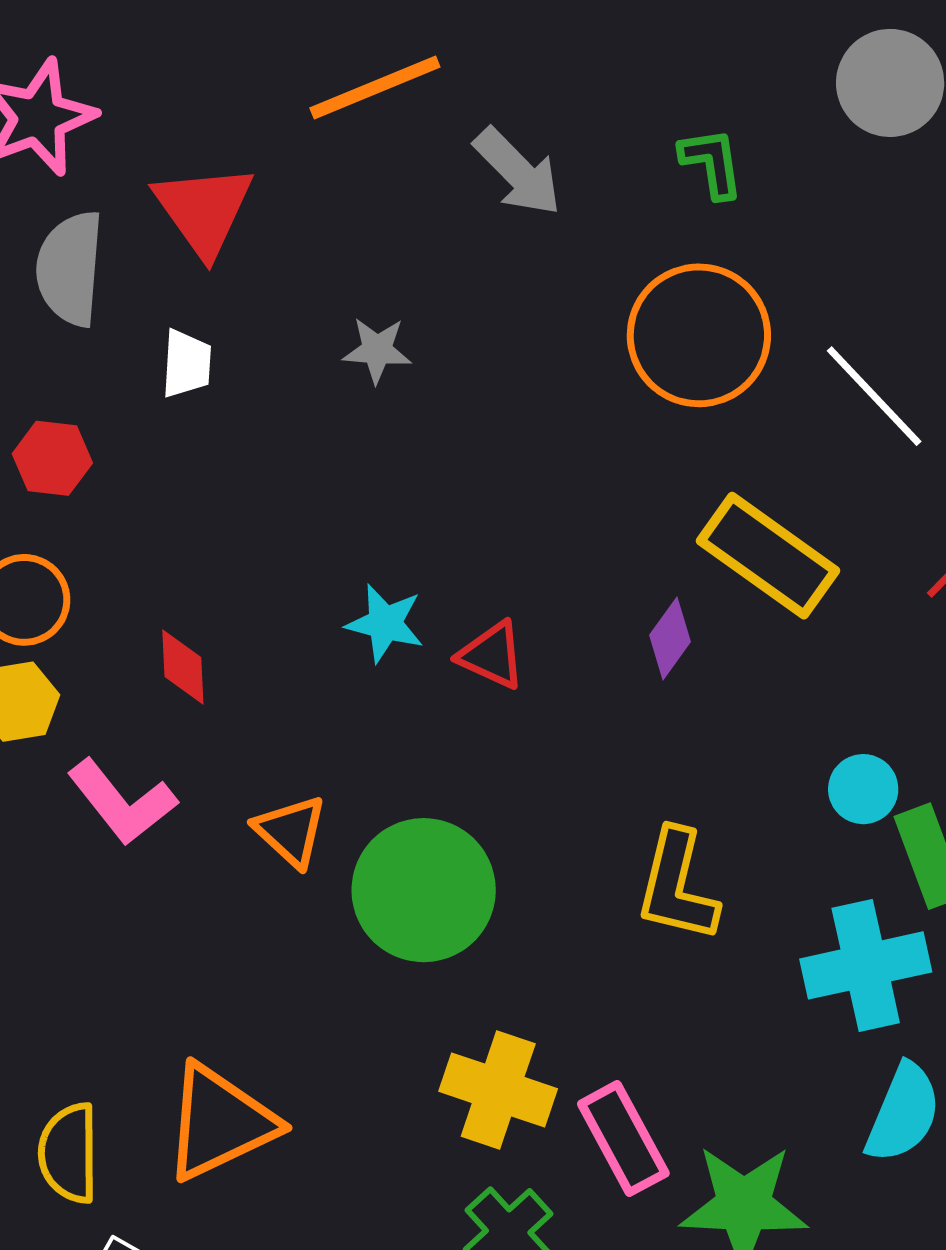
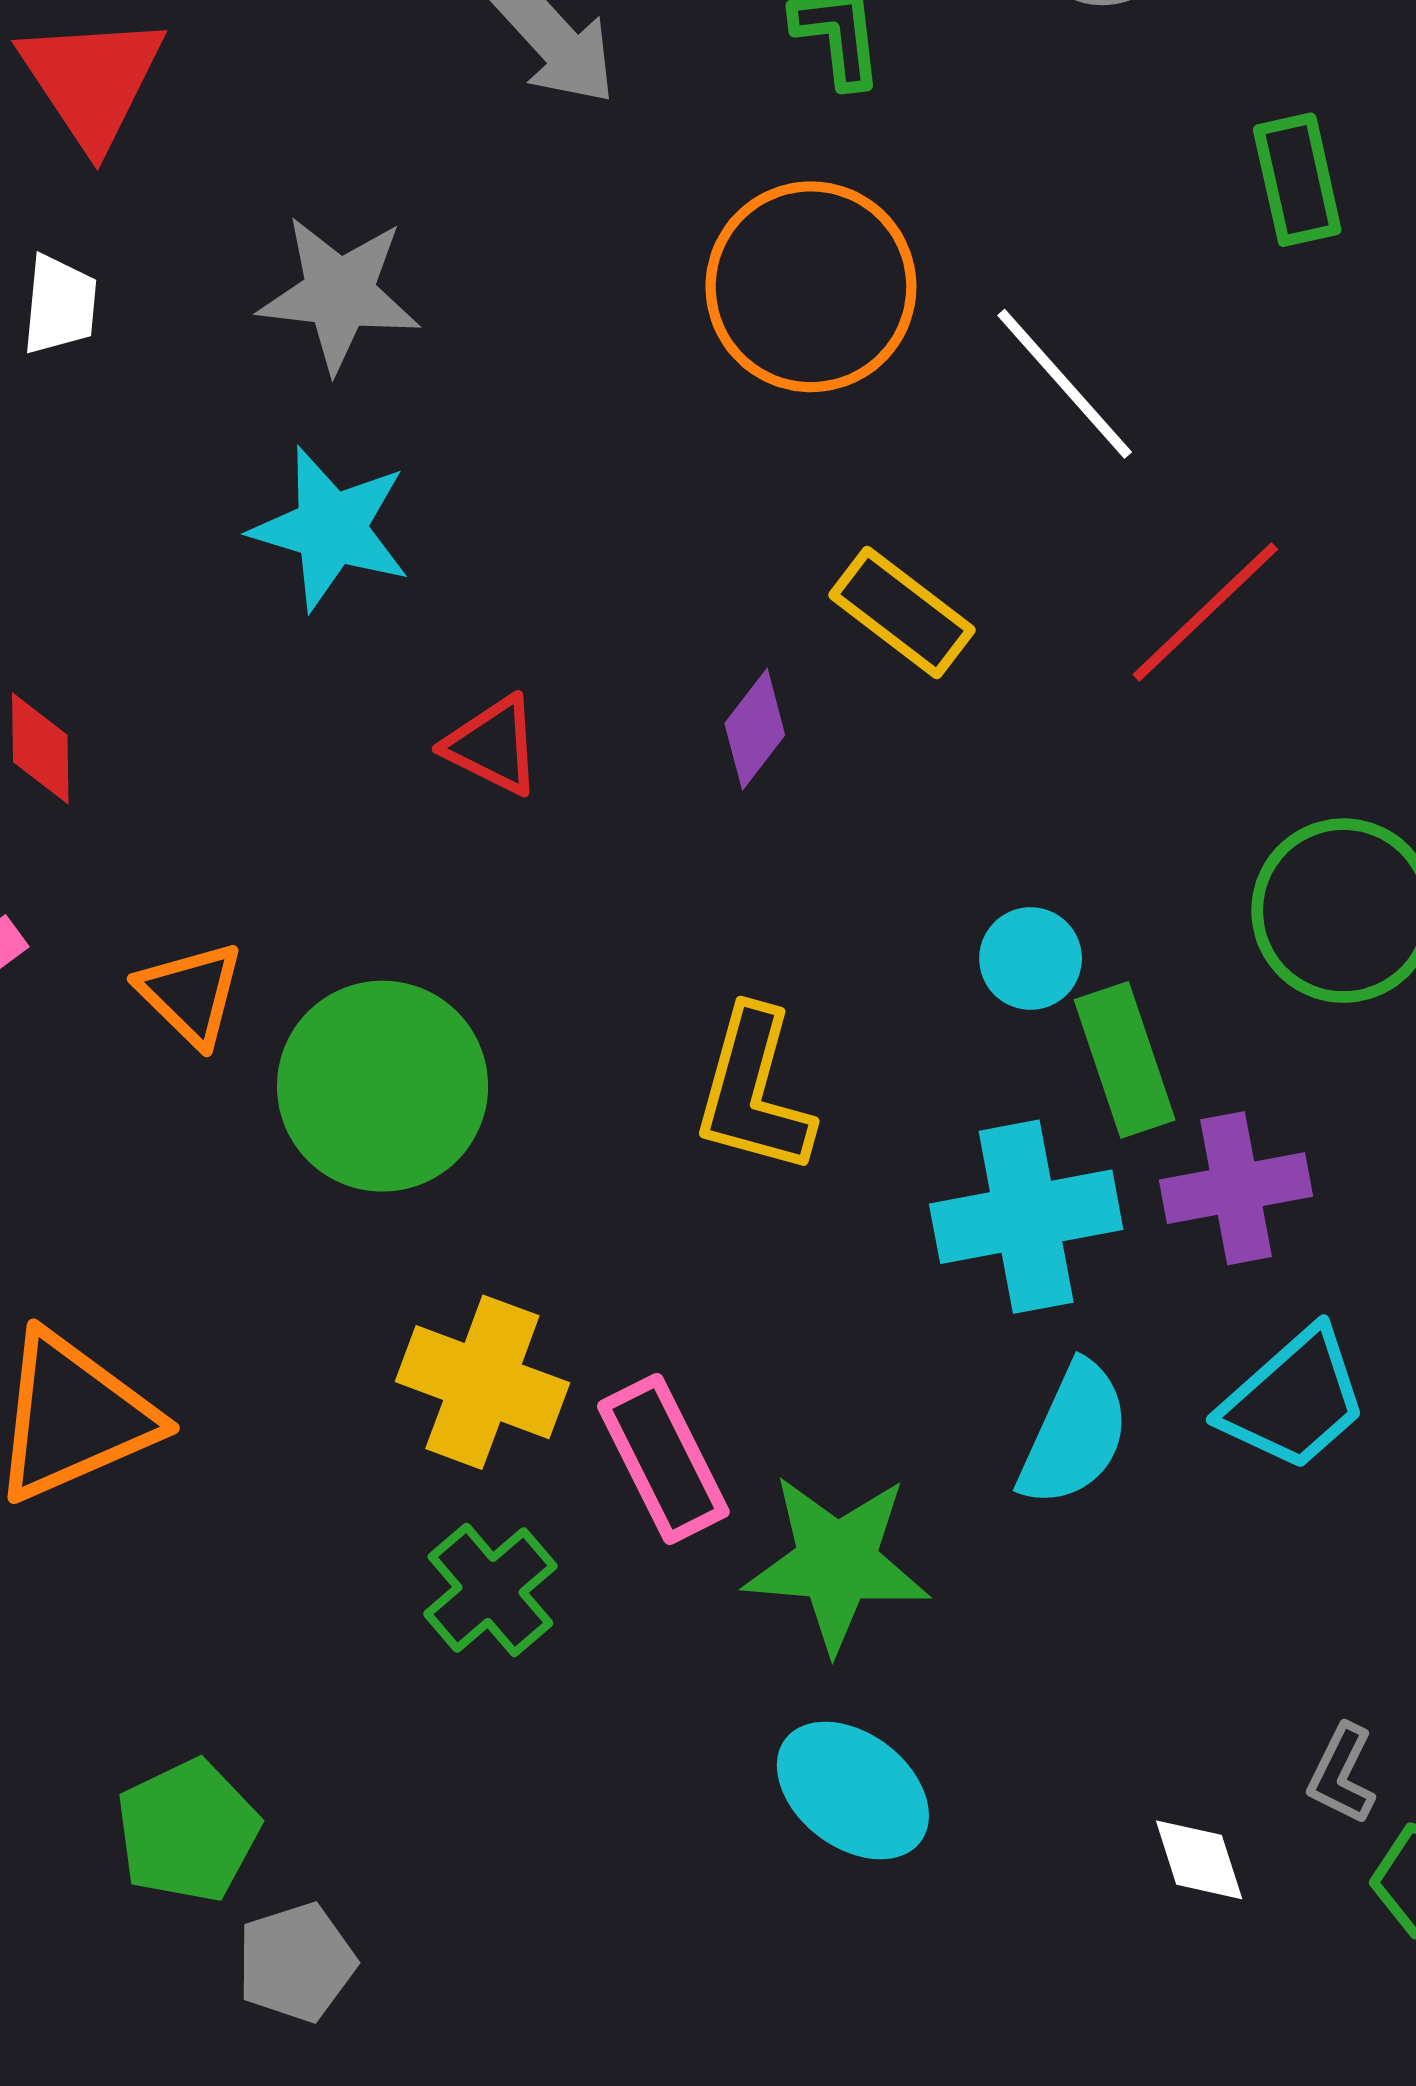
gray star: (377, 350) -> (339, 294), size x1.6
yellow rectangle: (768, 556) -> (902, 613), size x0.7
cyan star: (385, 623) -> (331, 528), moved, size x1.4

